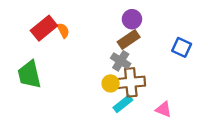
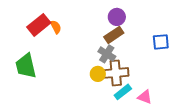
blue square: (182, 47) -> (161, 42), turned -30
cyan rectangle: (123, 104) -> (123, 92), moved

